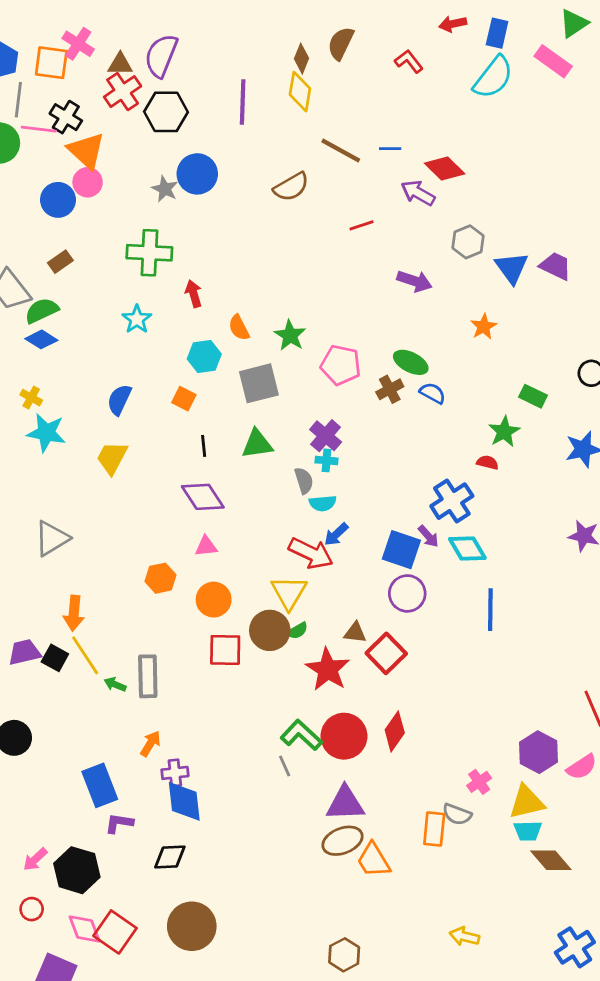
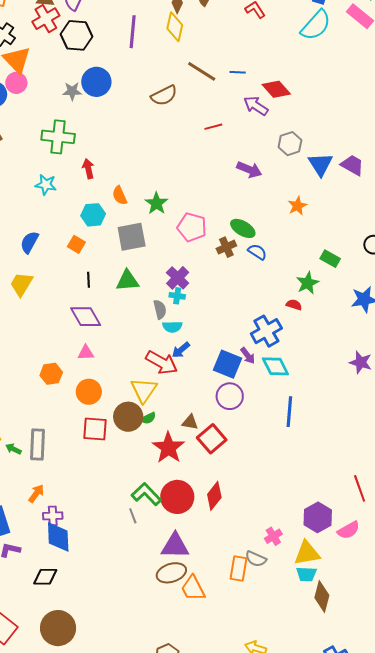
gray star: (165, 189) -> (72, 91), turned -30
cyan star: (137, 319) -> (46, 185), turned -30
brown diamond: (551, 860) -> (322, 596), turned 52

